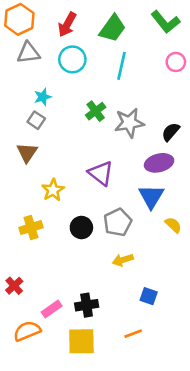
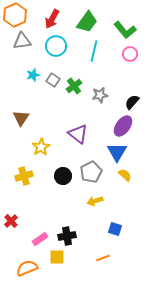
green L-shape: (165, 22) -> (125, 30), moved
pink circle: (176, 62) -> (130, 54), moved
gray square: (36, 120) -> (53, 80), moved
gray star: (129, 123) -> (100, 95), size x0.7
purple ellipse: (159, 163) -> (123, 126), turned -40
yellow semicircle: (173, 225) -> (125, 175), moved
orange semicircle: (27, 331) -> (27, 268), moved
yellow square: (81, 341) -> (57, 257), moved, size x0.7

